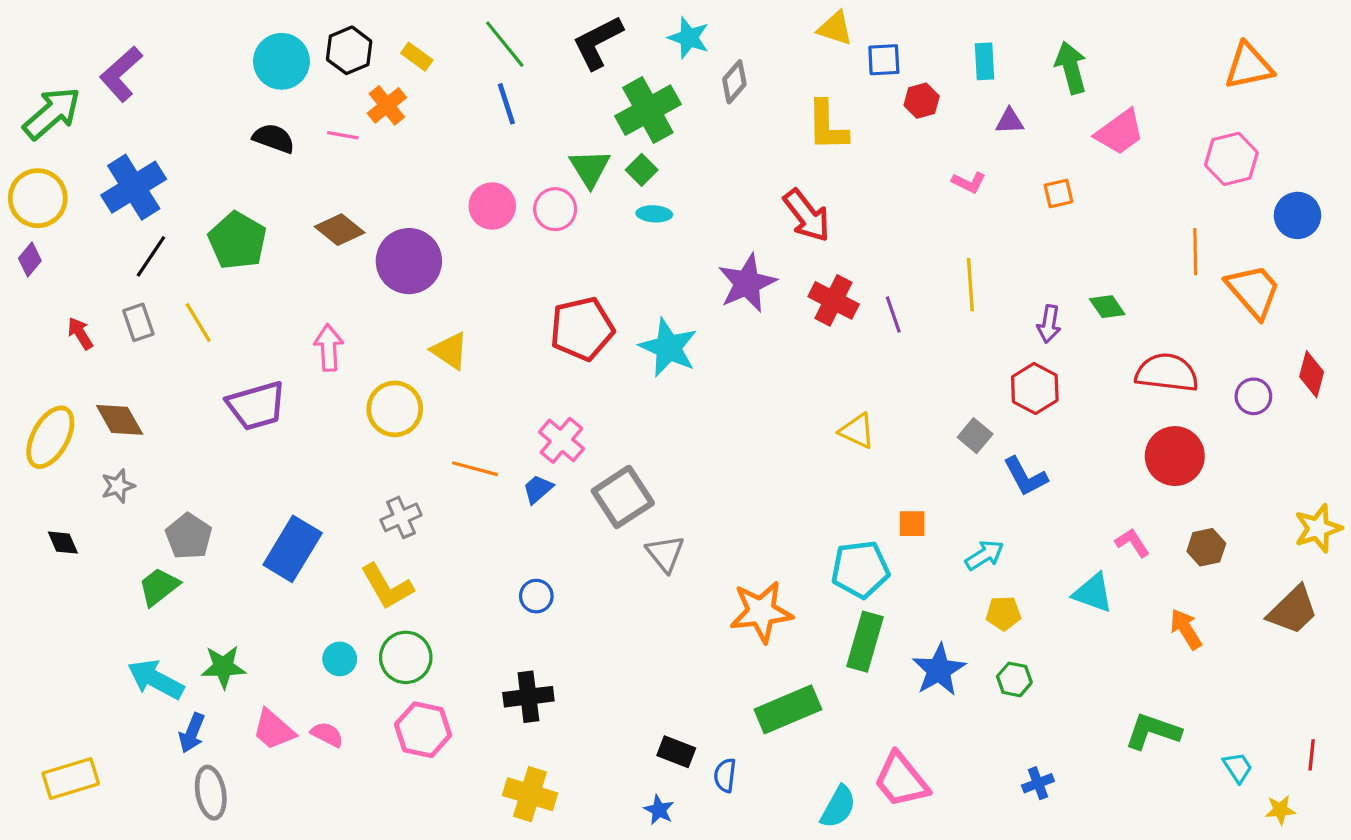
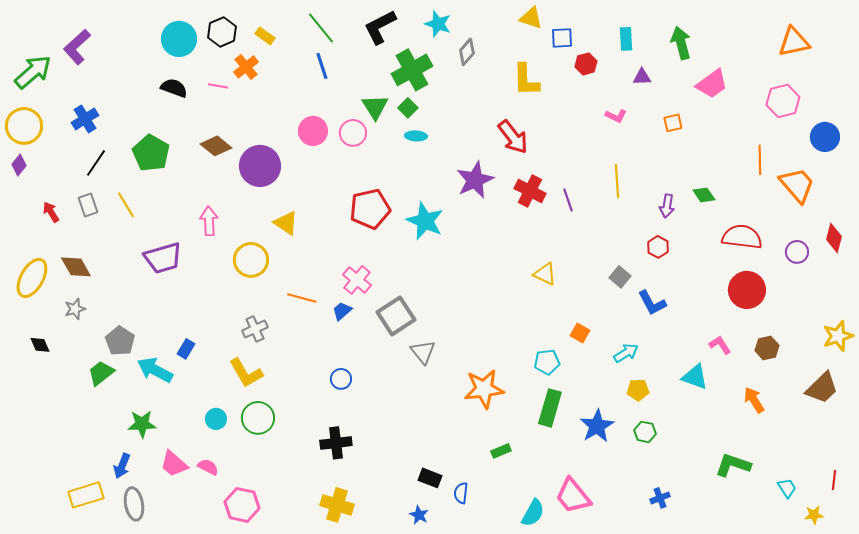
blue cross: (134, 187) -> (85, 119), size x0.7
red hexagon: (1035, 388) -> (658, 247), size x0.7
orange square: (912, 524) -> (580, 333), turned 30
blue rectangle: (293, 549) -> (186, 349), size x0.5
cyan pentagon: (860, 569) -> (547, 362), size x0.7
cyan arrow: (156, 679) -> (155, 370), moved
green rectangle: (788, 709) -> (501, 451), size x0.5
pink hexagon: (423, 730) -> (242, 505), moved
yellow rectangle: (71, 778) -> (86, 495), moved

